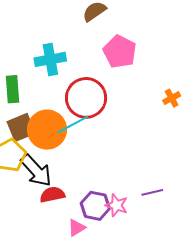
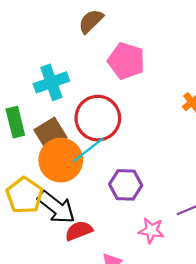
brown square: (21, 127) -> (51, 134), moved
purple hexagon: (95, 206) -> (126, 185), moved

